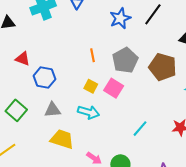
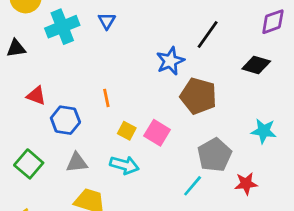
blue star: (120, 18) -> (170, 61), moved
orange line: (93, 55) -> (106, 98), moved
gray pentagon: (125, 60) -> (215, 155), moved
brown pentagon: (163, 67) -> (198, 96), moved

